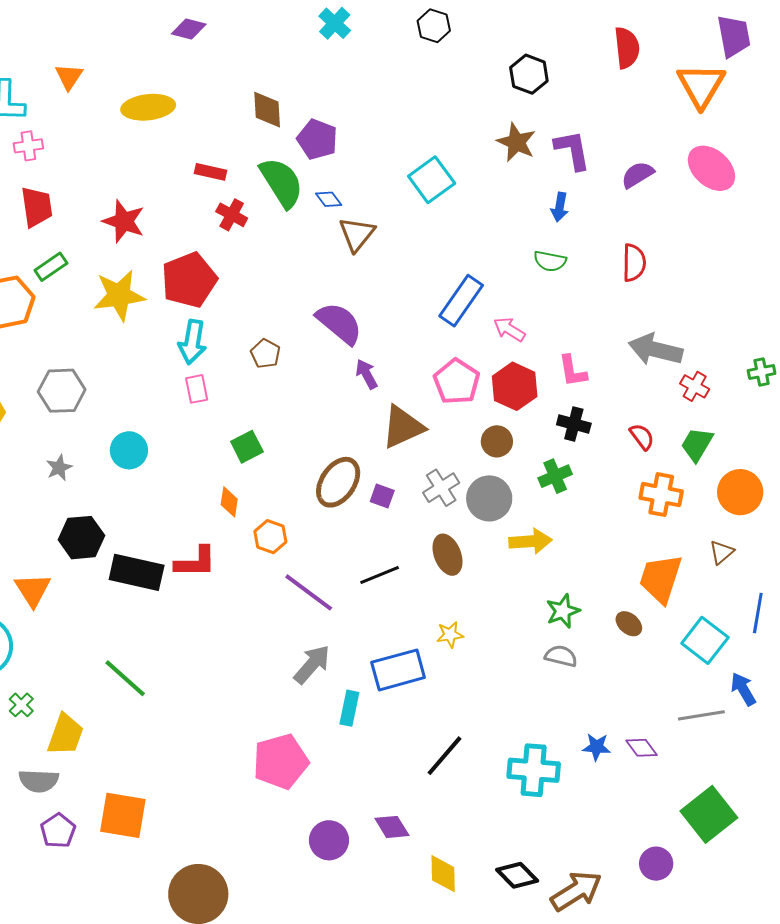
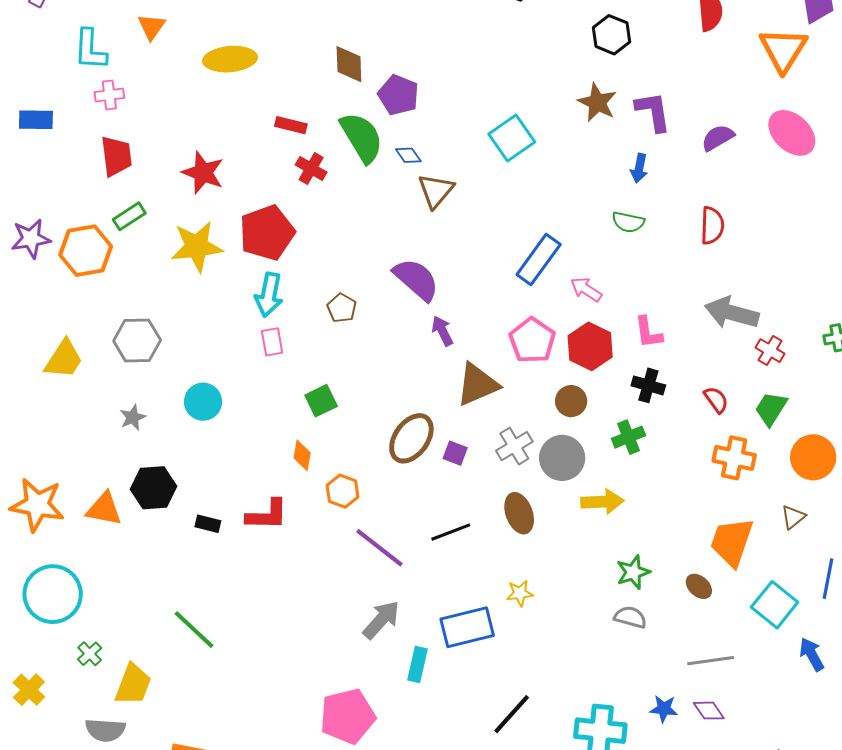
black rectangle: (137, 572) -> (208, 524), size x0.5
orange triangle: (33, 590) -> (104, 509), moved, turned -48
gray line: (701, 715) -> (711, 661), moved

